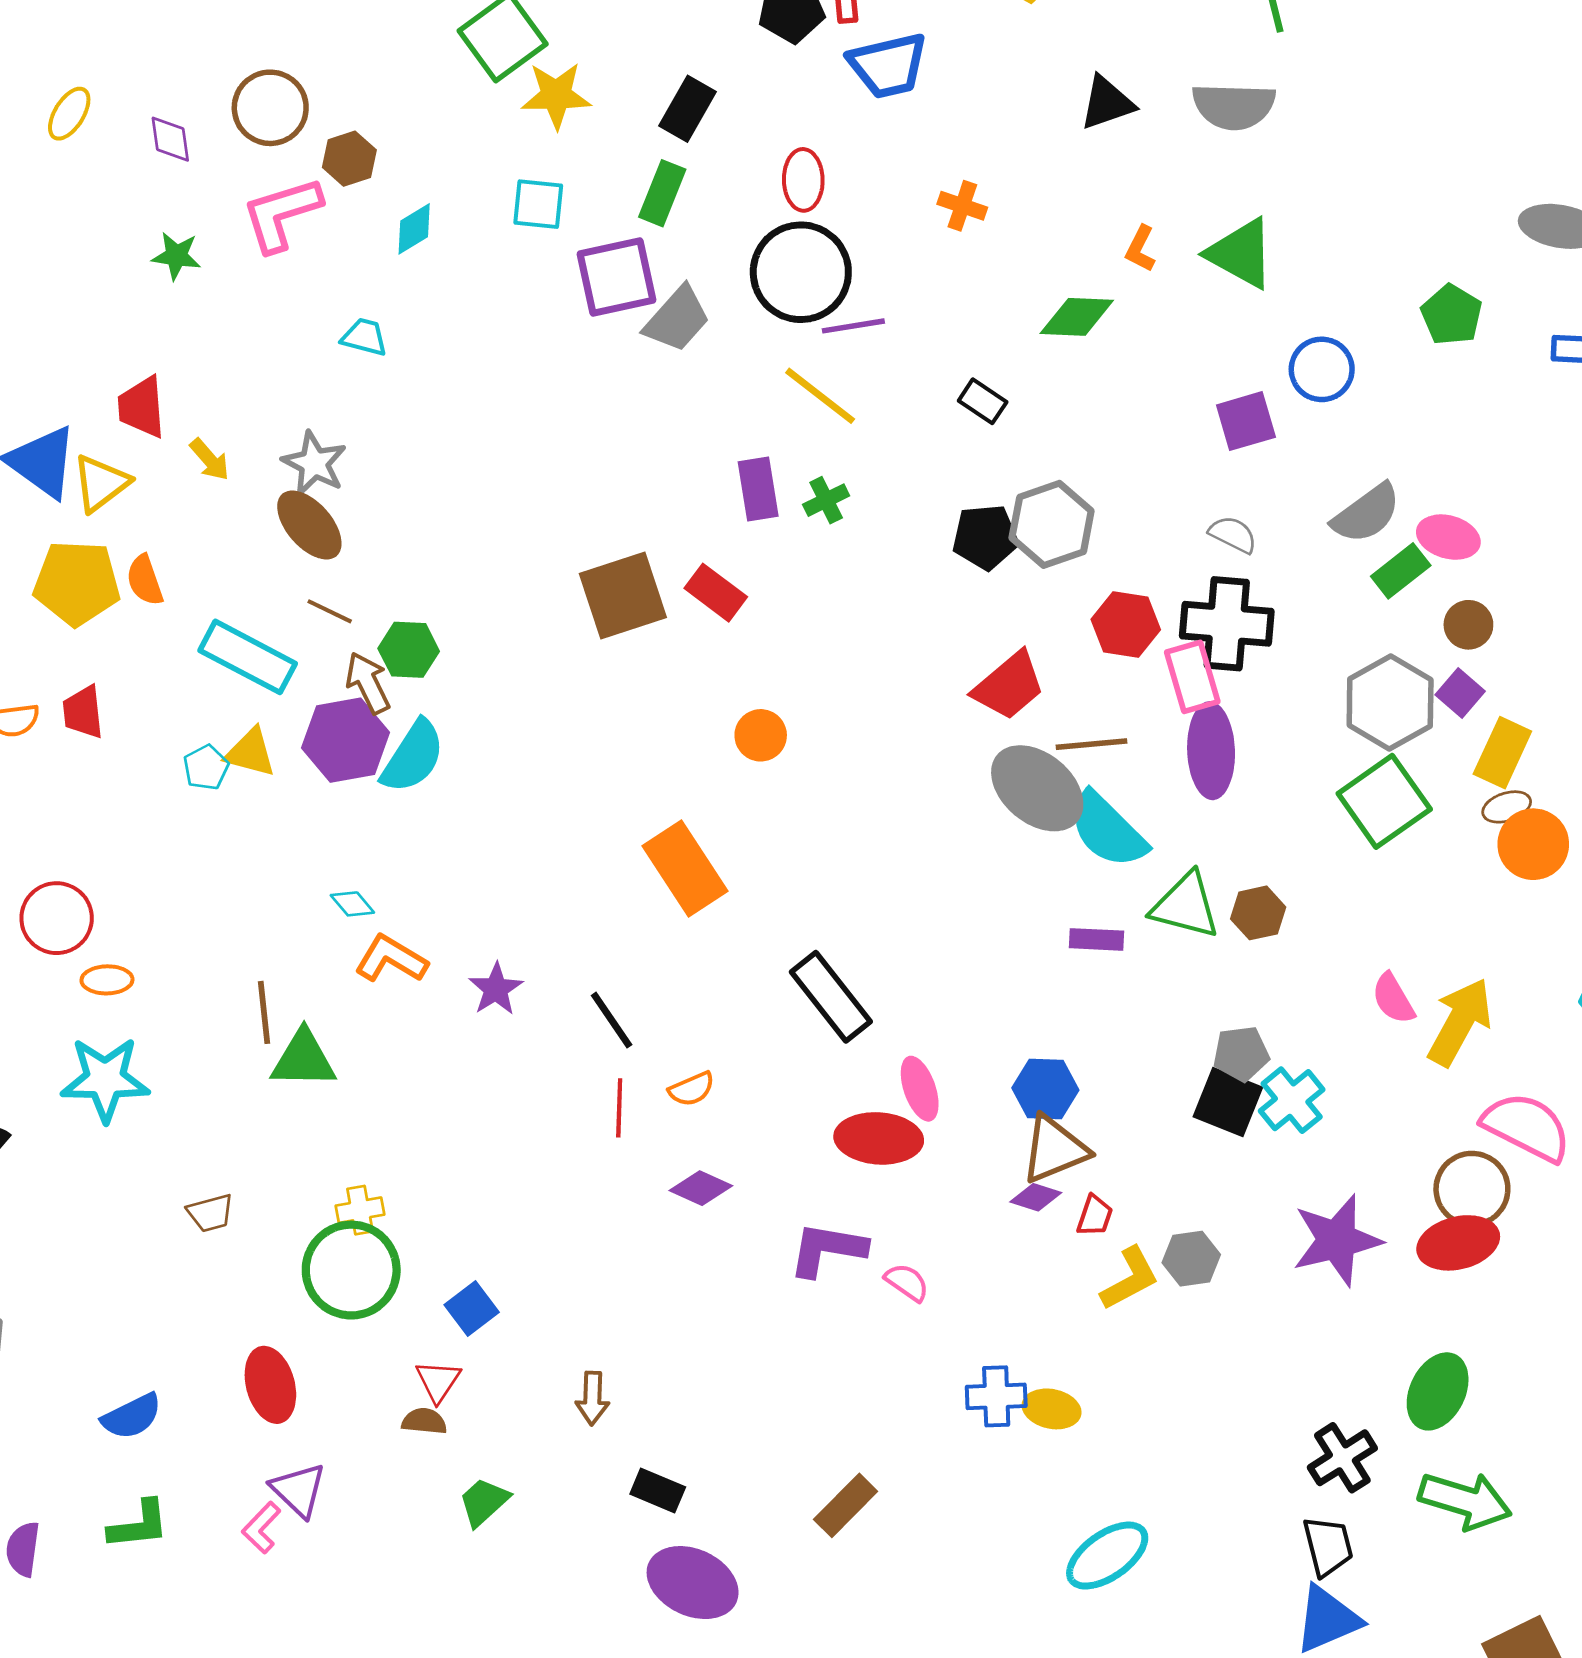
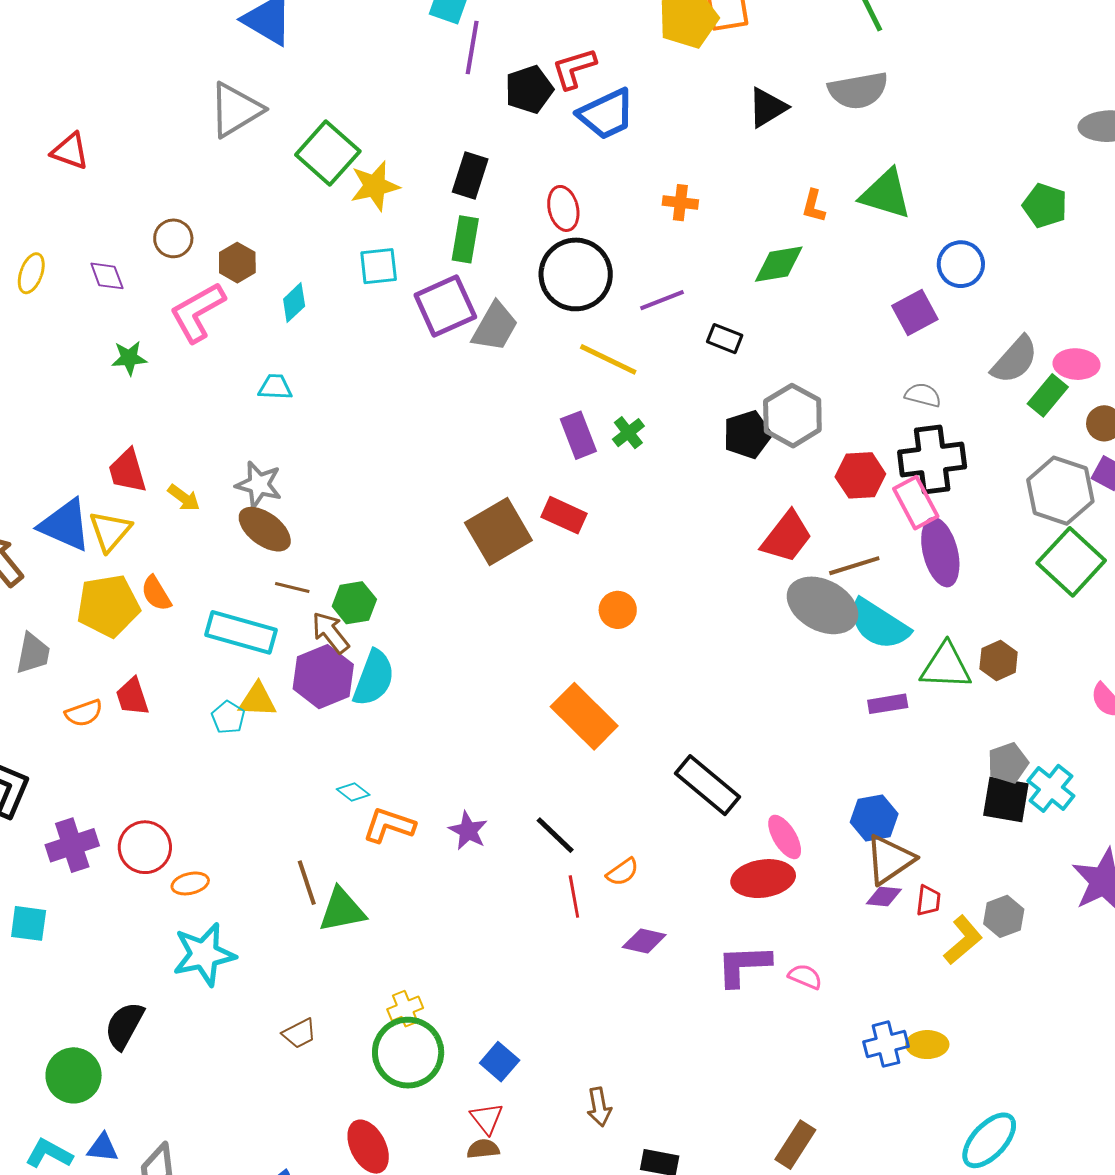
brown circle: (270, 108) -> (173, 238), size x0.7
purple line: (853, 326) -> (662, 300), moved

